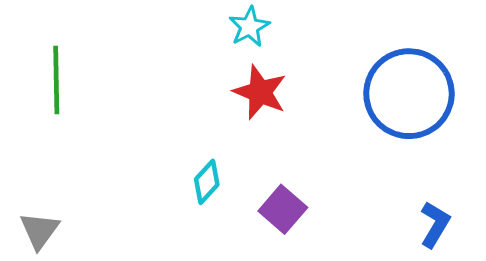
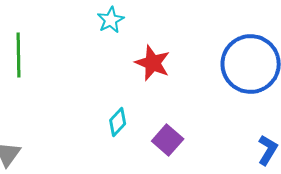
cyan star: (249, 27) -> (111, 20), moved

